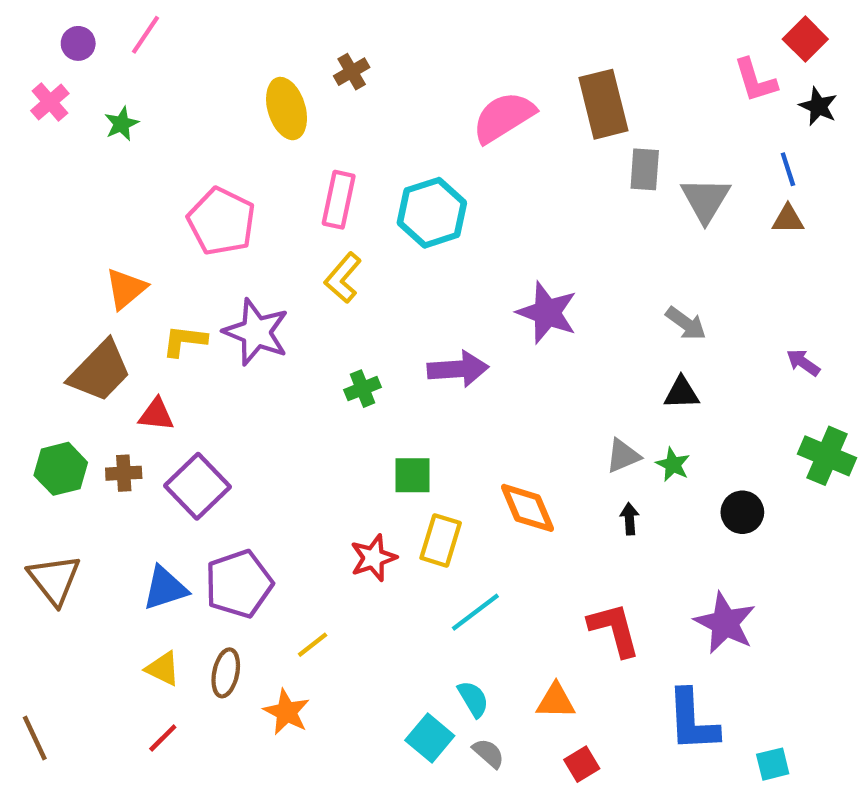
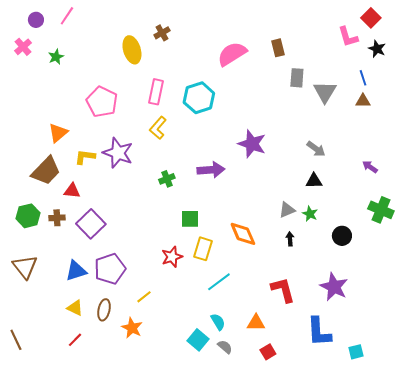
brown rectangle: (603, 104) -> (278, 48), size x0.6

